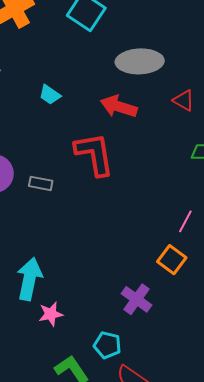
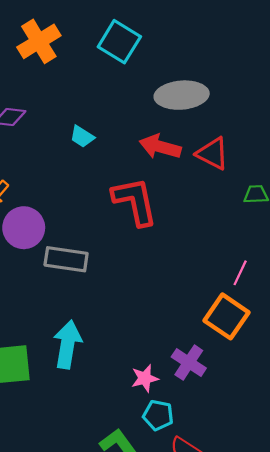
red triangle: (184, 100) -> (213, 154), moved, size x1.4
gray rectangle: (41, 183) -> (66, 259), moved, size x1.6
orange square: (172, 260) -> (227, 316), size x1.4
pink star: (51, 314) -> (145, 378), moved

